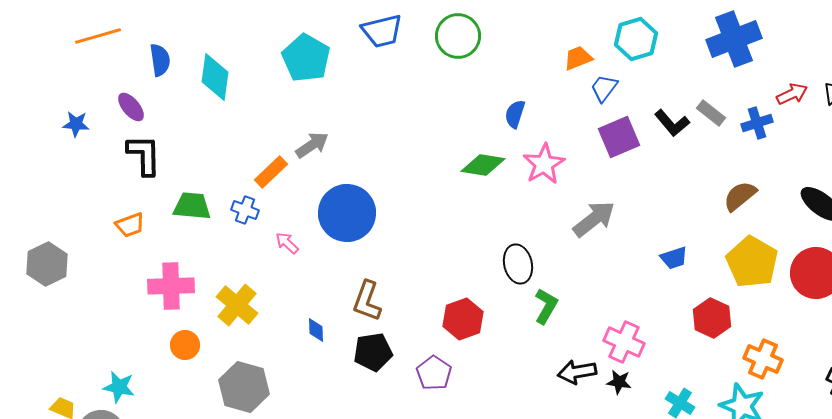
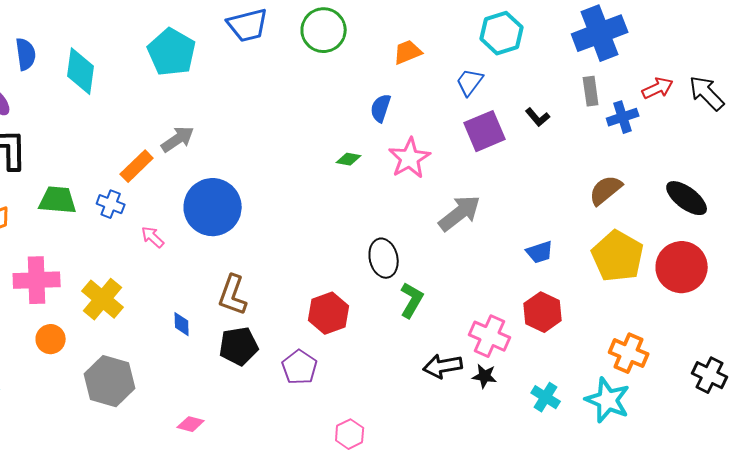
orange trapezoid: (578, 58) -> (408, 52), moved
gray rectangle: (711, 113) -> (591, 91), moved, turned 44
black L-shape: (672, 123) -> (538, 117), size x0.7
green diamond: (483, 165) -> (349, 159), size x0.6
red hexagon: (712, 318) -> (543, 312), moved

